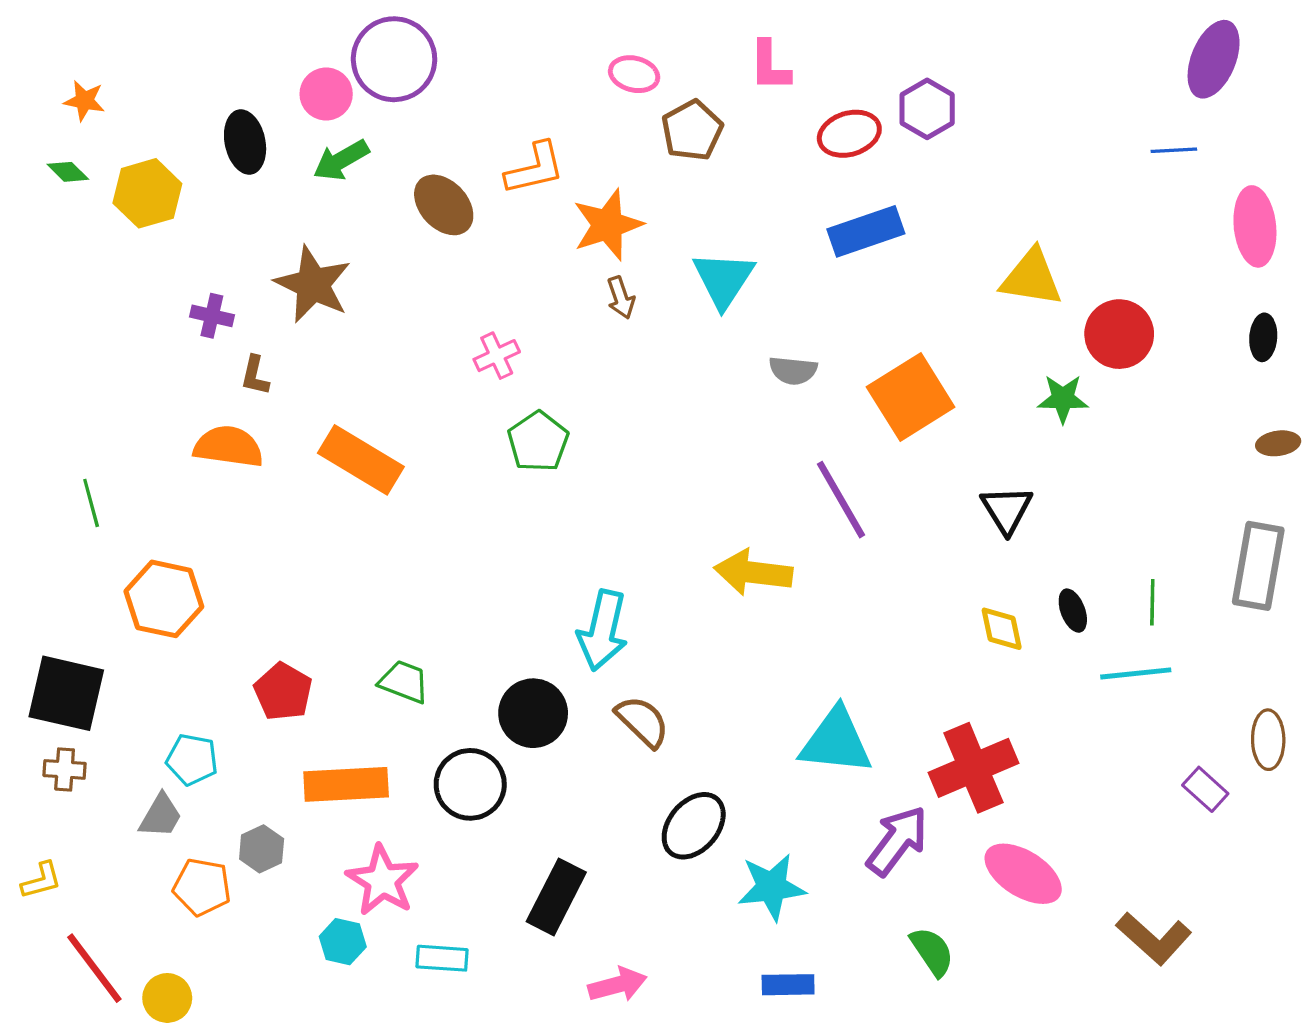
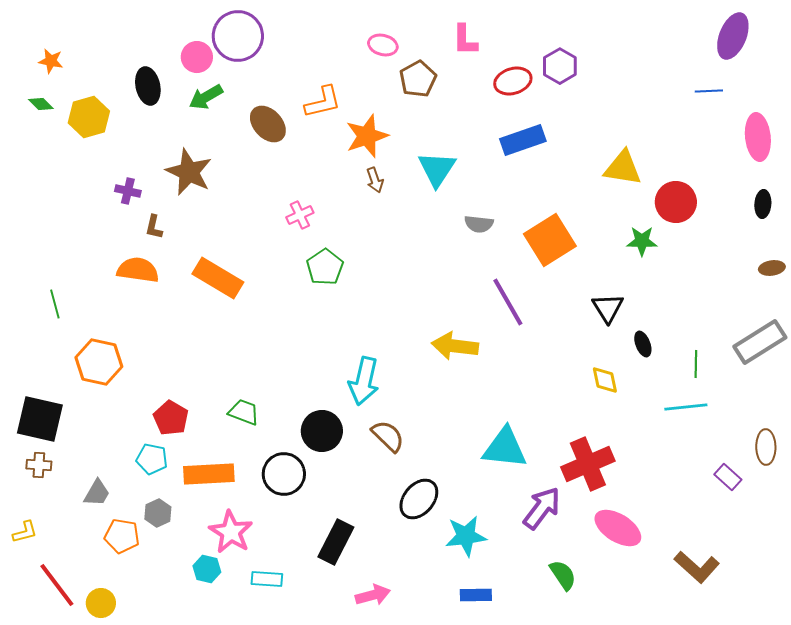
gray rectangle: (1258, 566) -> (760, 342), turned 48
black ellipse: (1073, 611) -> (643, 344), moved
cyan pentagon: (192, 760) -> (152, 459), moved

